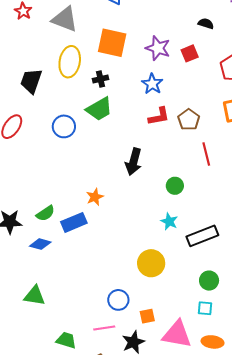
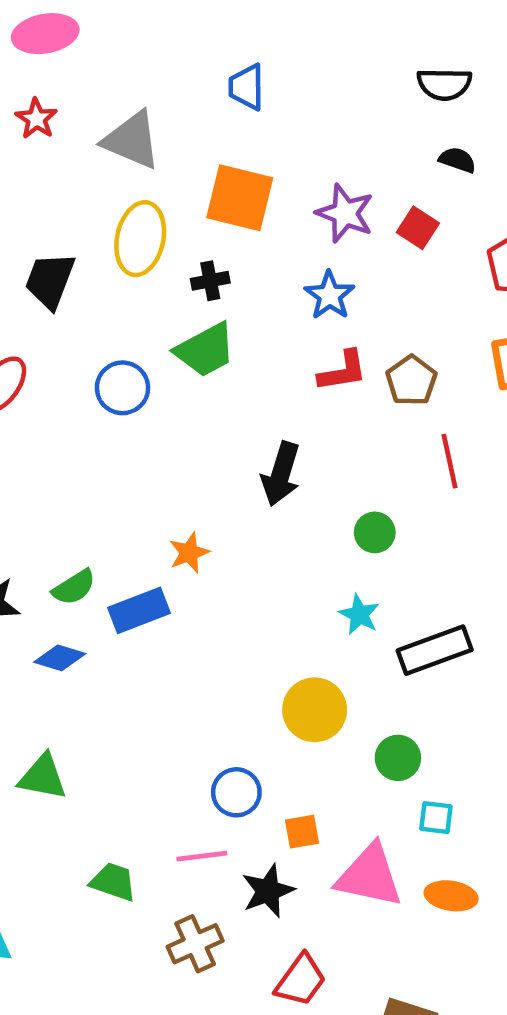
red square: (190, 53) -> (418, 228), turned -36
green circle: (209, 281) -> (398, 758), moved

